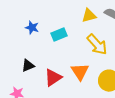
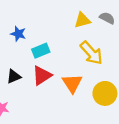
cyan rectangle: (59, 35) -> (41, 51), moved
red triangle: (53, 78) -> (42, 75), moved

